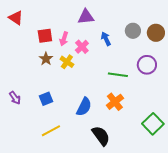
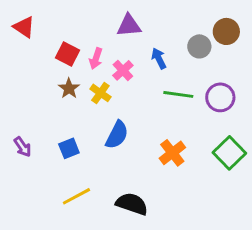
brown circle: (156, 33) -> (226, 31), moved
red square: (45, 36) -> (67, 54), turned 35
green line: (118, 75) -> (178, 94), moved
blue semicircle: (84, 107) -> (117, 135), moved
green square: (153, 124) -> (229, 153), moved
black semicircle: (101, 136) -> (132, 204), moved, turned -35

